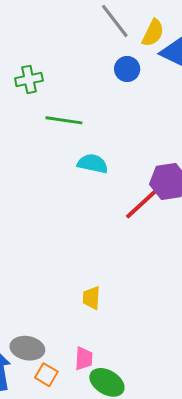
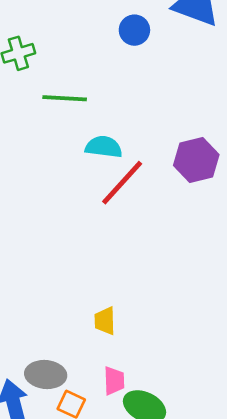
red line: (144, 202) -> (122, 183), moved
yellow trapezoid: (91, 298) -> (105, 321), moved

